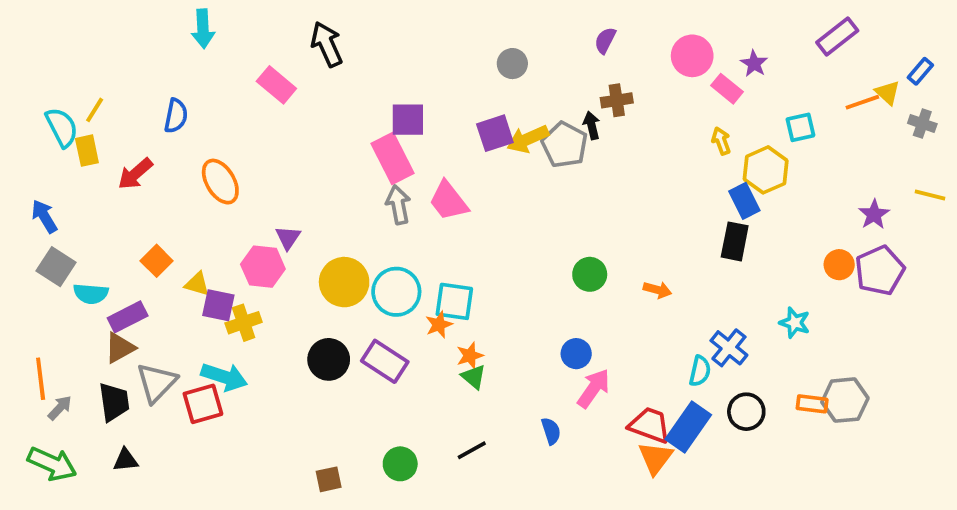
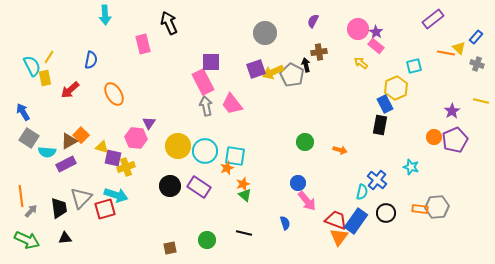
gray circle: (512, 64) -> (265, 33), size x1.5
purple star: (754, 64) -> (376, 32), moved
pink rectangle: (276, 85) -> (143, 44), turned 36
orange line: (862, 102) -> (446, 53), turned 30
yellow arrow: (721, 141) -> (361, 63), moved, turned -32
brown triangle: (120, 348) -> (69, 141), moved
pink arrow: (594, 388) -> (307, 201), turned 105
black line: (472, 450) -> (244, 233), turned 42

